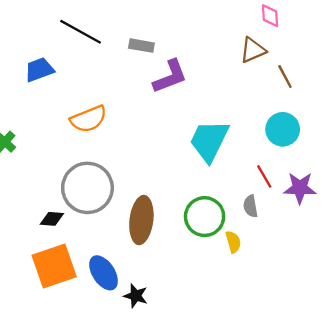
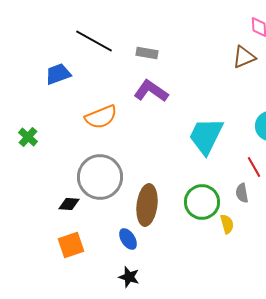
purple L-shape: (170, 77) -> (151, 91), moved, turned -124
orange square: (54, 266) -> (71, 245), size x0.7
blue ellipse: (104, 273) -> (128, 239), moved, size x0.7
black star: (136, 296) -> (129, 277), moved

